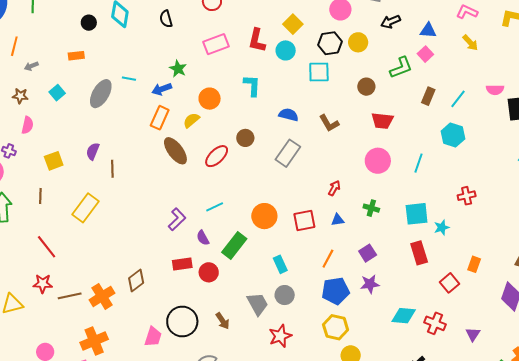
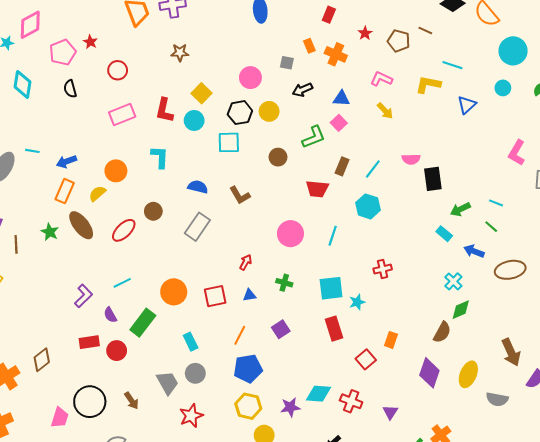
green star: (178, 69) -> (50, 232), moved
red trapezoid: (382, 121) -> (317, 189), moved
purple star: (370, 284) -> (290, 407), moved

